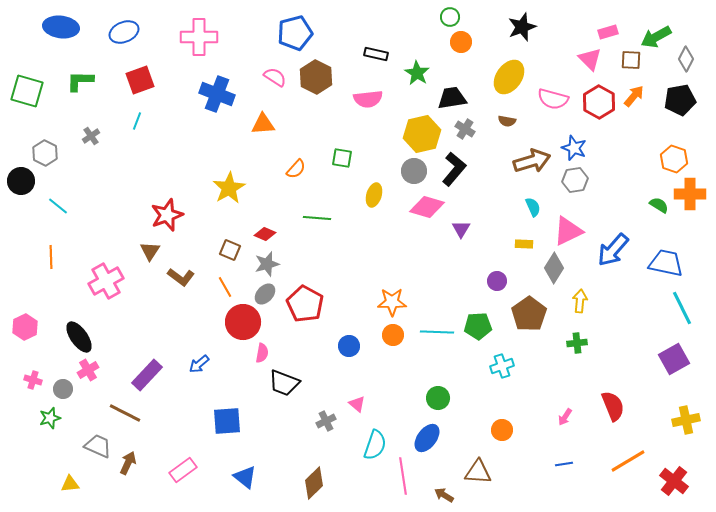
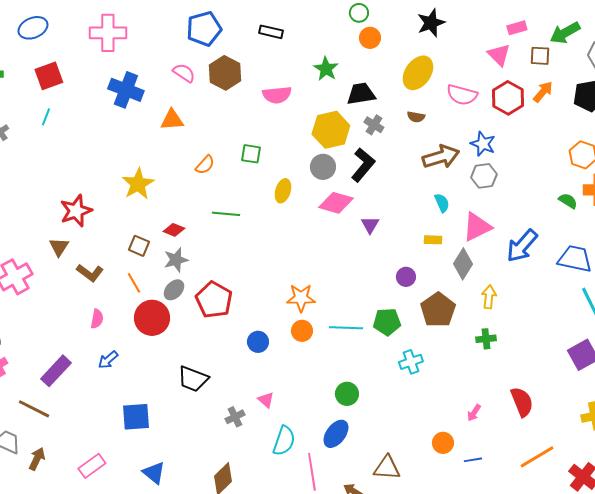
black rectangle: (376, 54) -> (271, 32), moved
pink semicircle: (262, 353) -> (97, 319), moved
orange circle: (502, 430) -> (443, 443), moved

